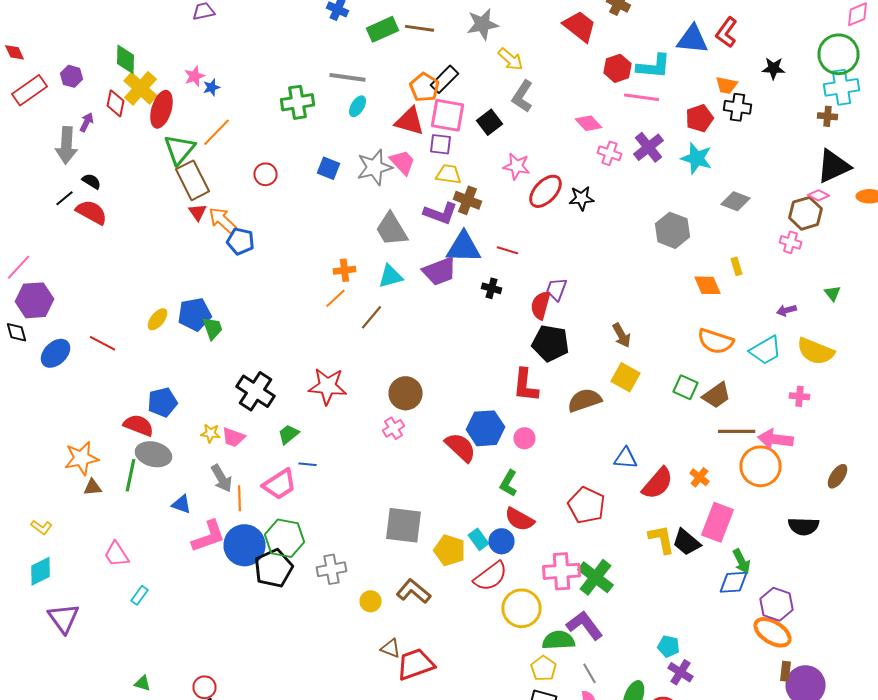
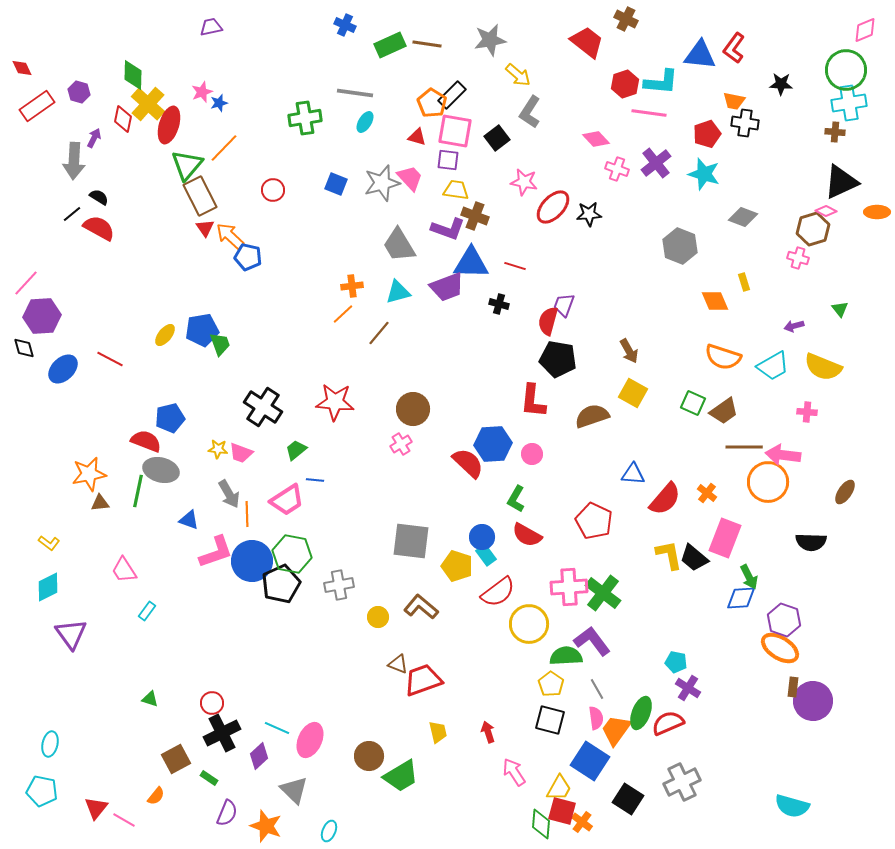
red triangle: (410, 121) -> (417, 137), size x0.6
blue circle: (502, 541) -> (482, 537), moved

